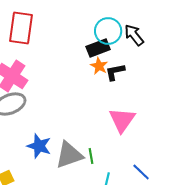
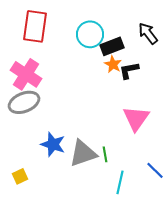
cyan circle: (108, 31) -> (90, 34), moved

